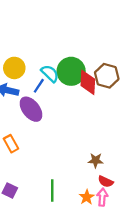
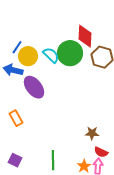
yellow circle: (14, 68) -> (28, 56), moved
red diamond: (88, 82) -> (85, 36), moved
blue line: (39, 86) -> (17, 47), moved

